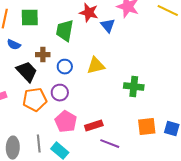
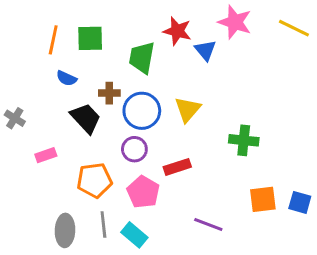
yellow triangle: (96, 66) -> (188, 109), turned -36
blue circle: (65, 67) -> (142, 111), size x1.6
orange pentagon: (35, 100) -> (95, 180), moved
red rectangle: (94, 126) -> (177, 167), moved

